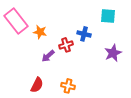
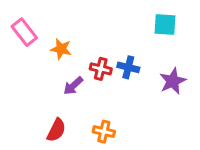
pink rectangle: (16, 21) -> (24, 32), size x0.7
blue cross: (84, 34) -> (128, 67), moved
red cross: (66, 45) -> (101, 69), turned 32

